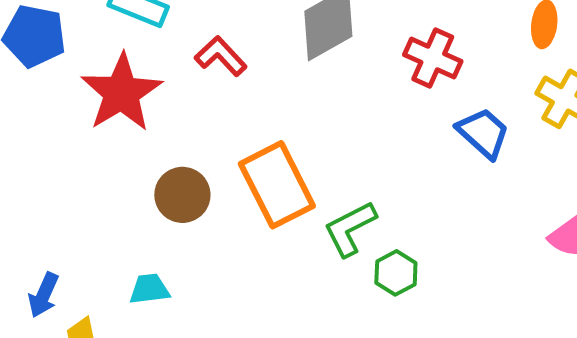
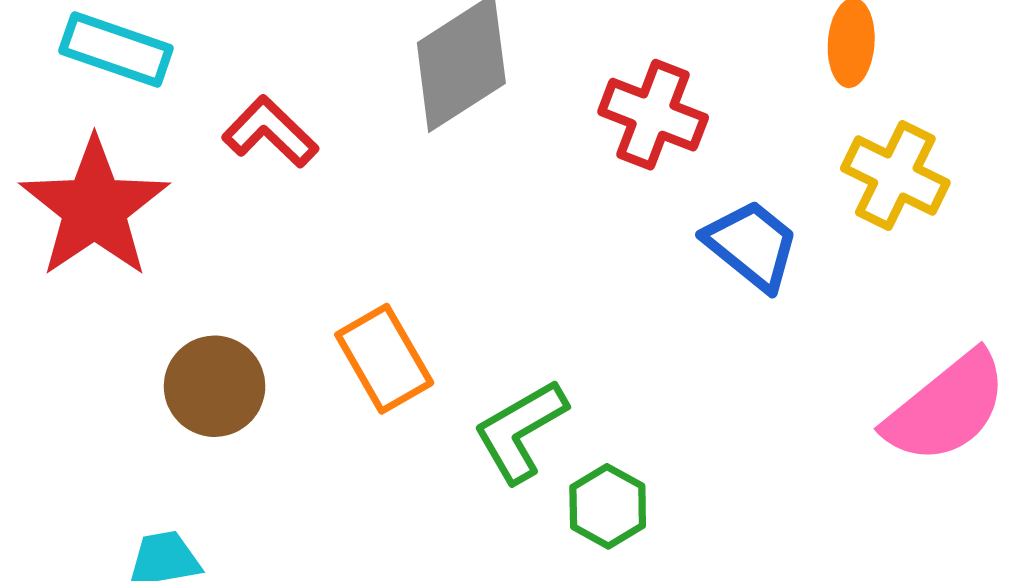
orange rectangle: (277, 185) -> (384, 359), size x0.7

